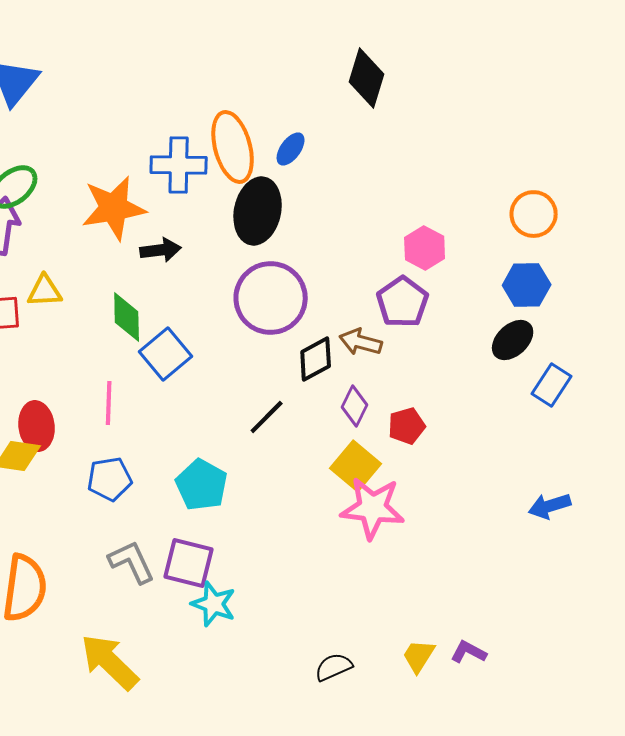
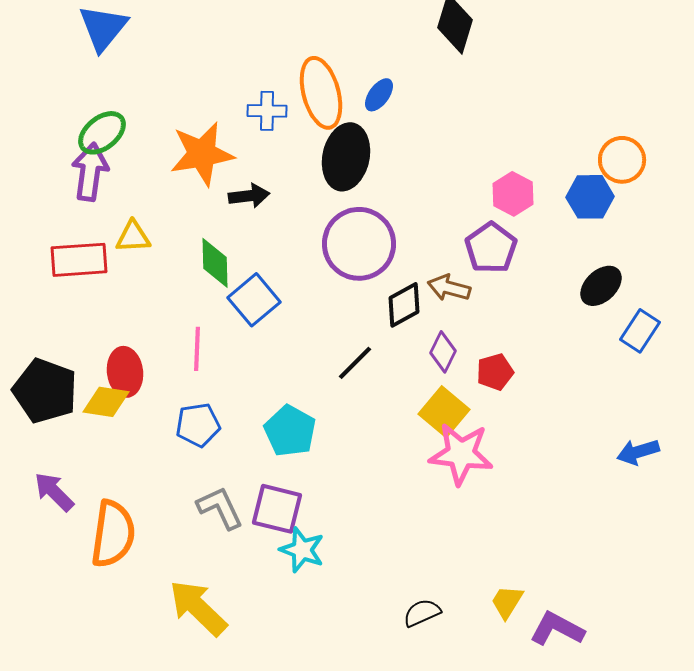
blue cross: (179, 165) -> (267, 111), size x0.7
blue hexagon: (527, 285) -> (590, 197), moved
purple L-shape: (469, 652) -> (557, 629), moved, size x1.5

